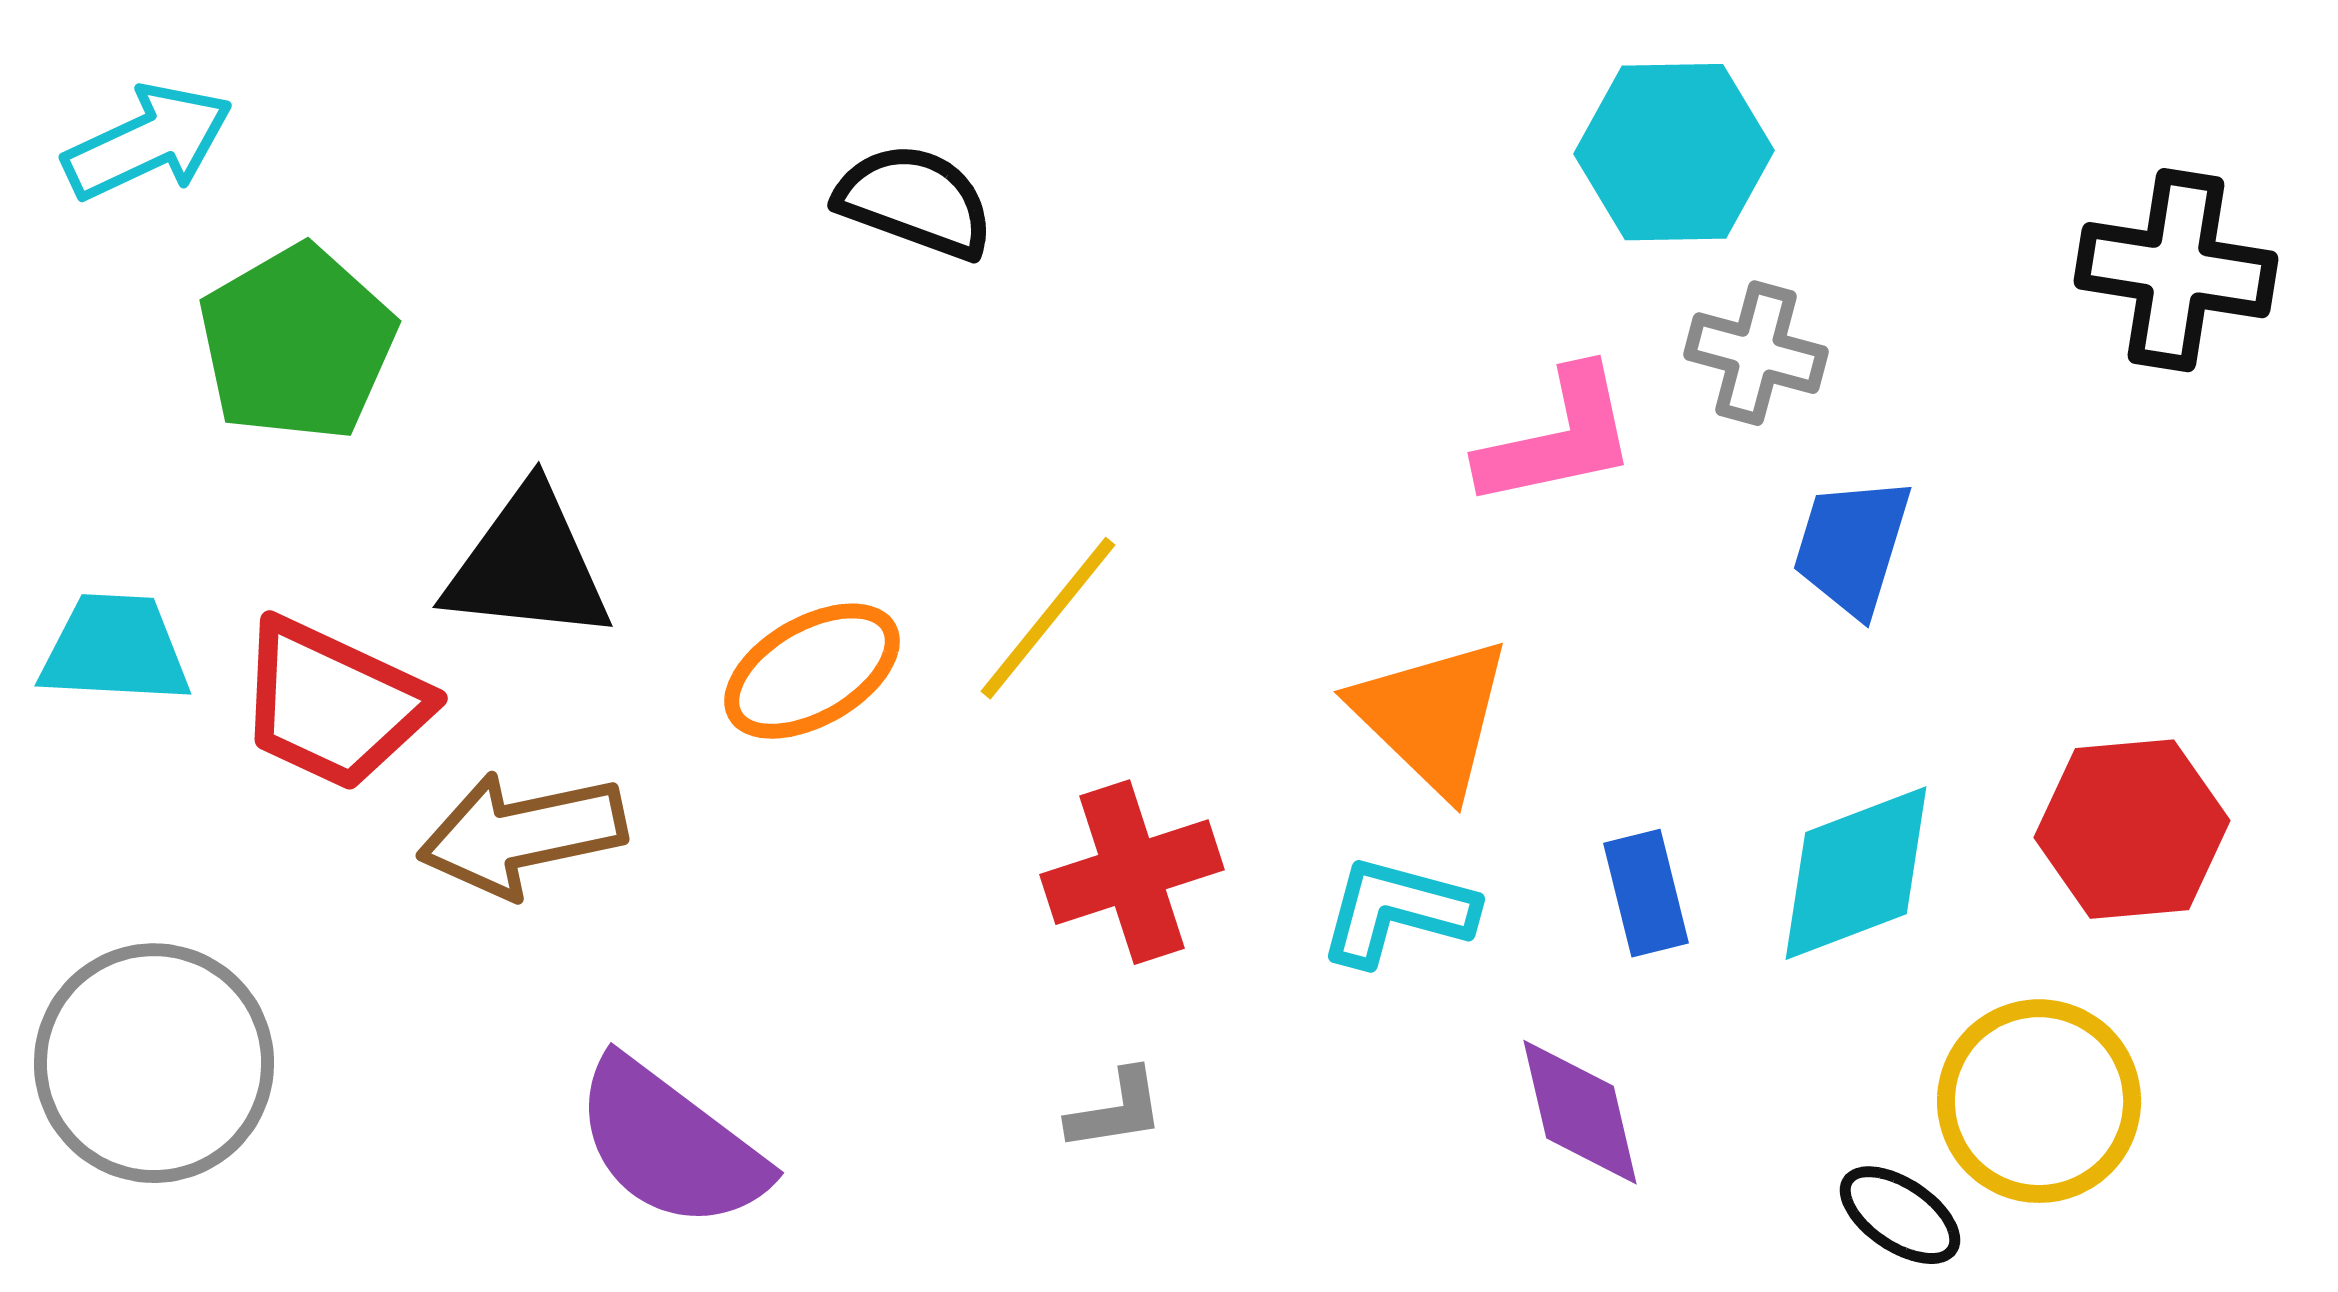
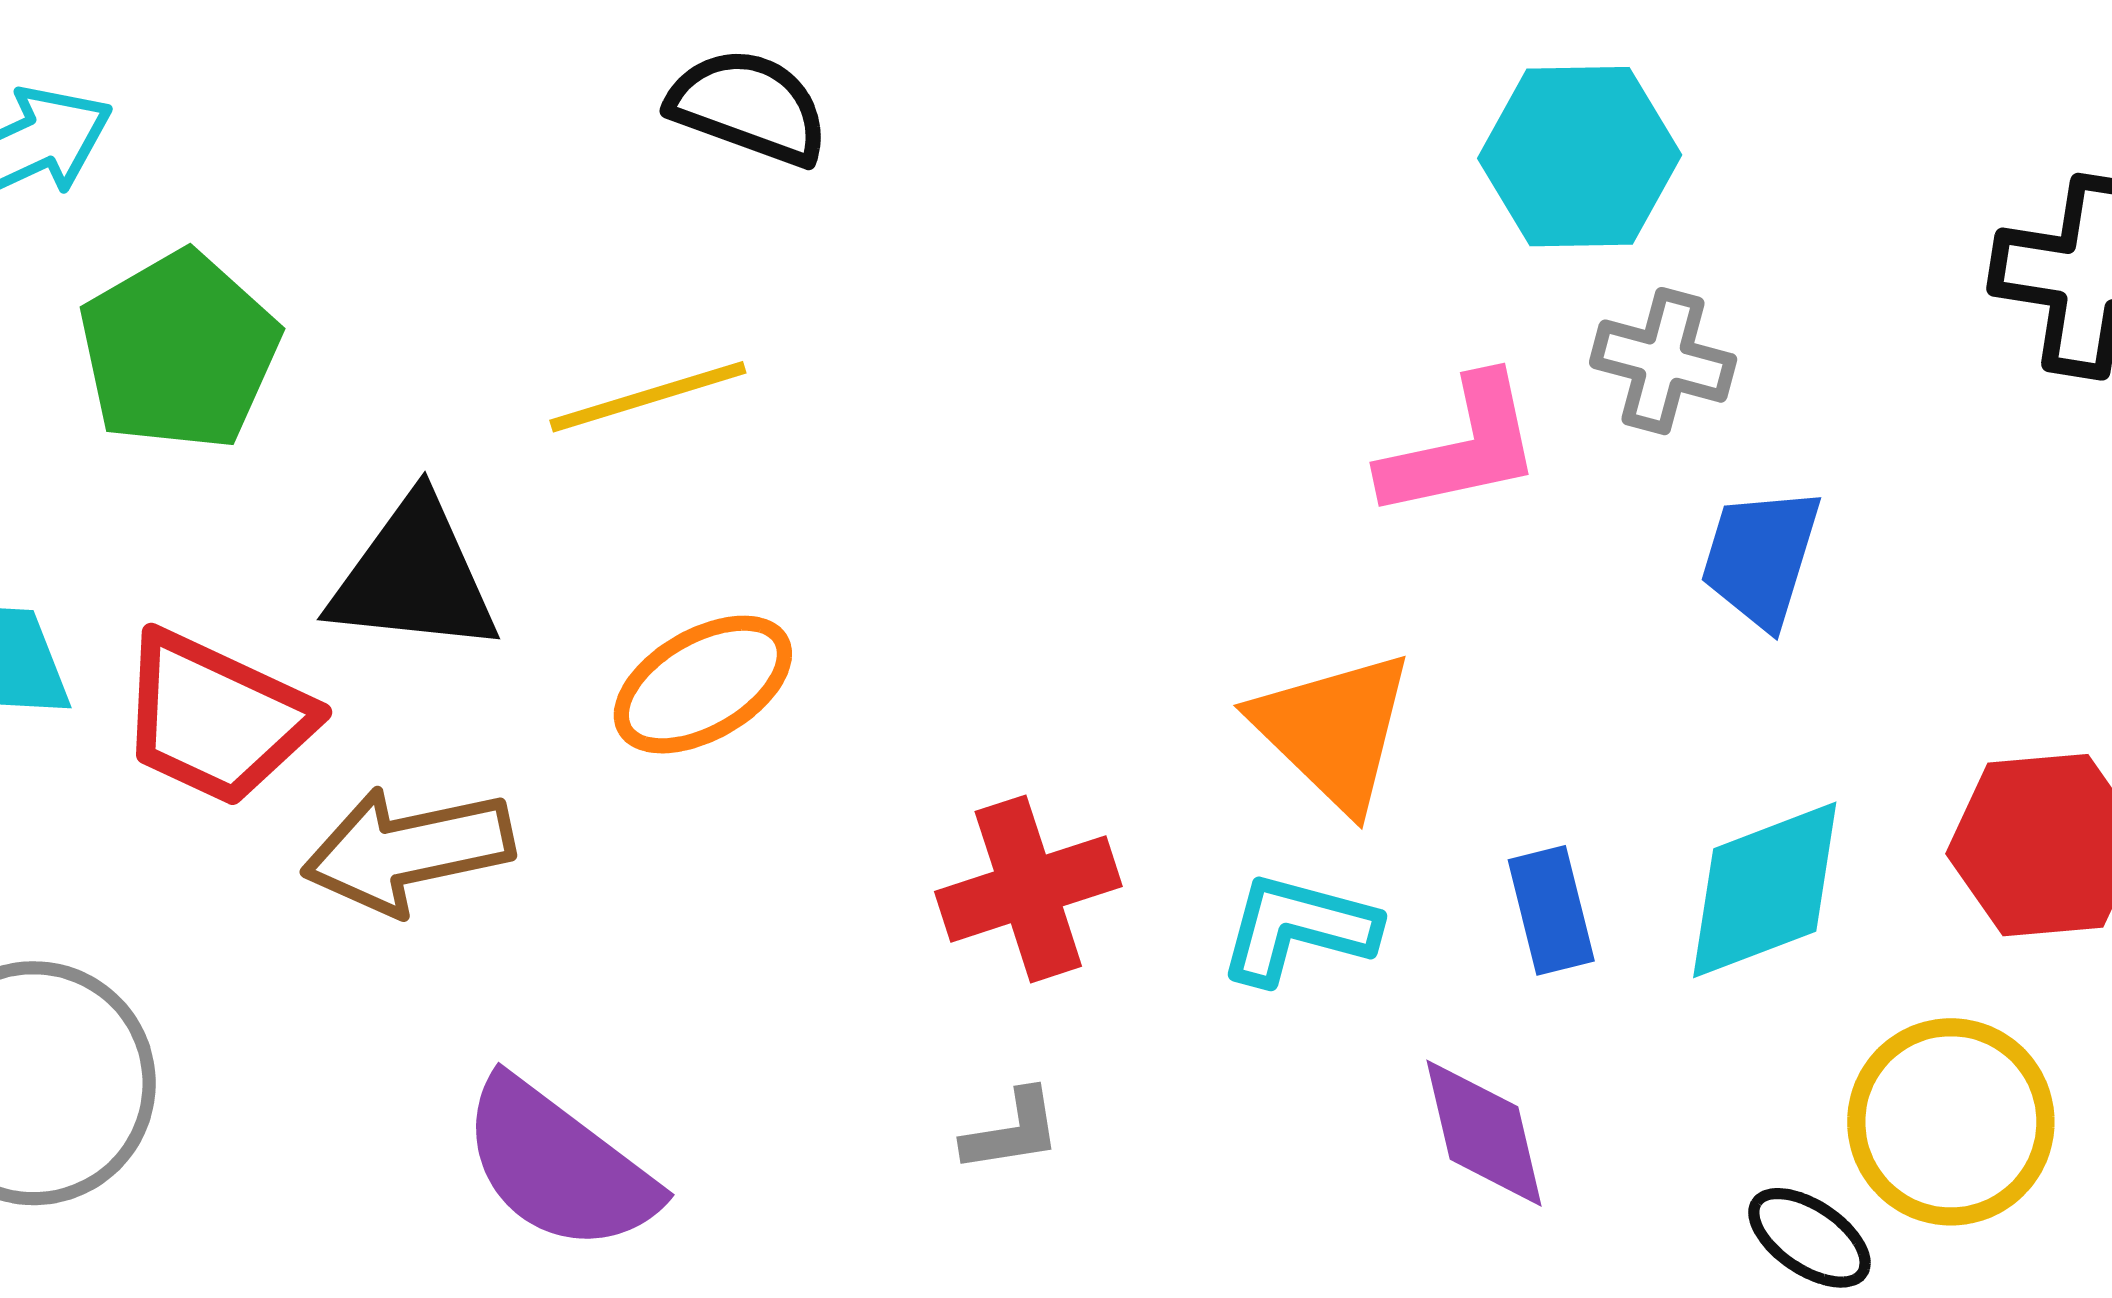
black semicircle: (915, 201) -> (749, 107), moved
yellow line: (1048, 618) -> (648, 397), moved, turned 34

